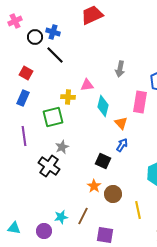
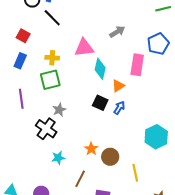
gray arrow: (120, 69) -> (117, 32), turned -133
pink triangle: (87, 85) -> (84, 48), size x1.5
yellow cross: (68, 97) -> (52, 58), moved
orange triangle: (121, 123) -> (118, 86), turned 40
black square: (103, 161) -> (100, 103), moved
cyan star: (61, 217) -> (58, 158), moved

